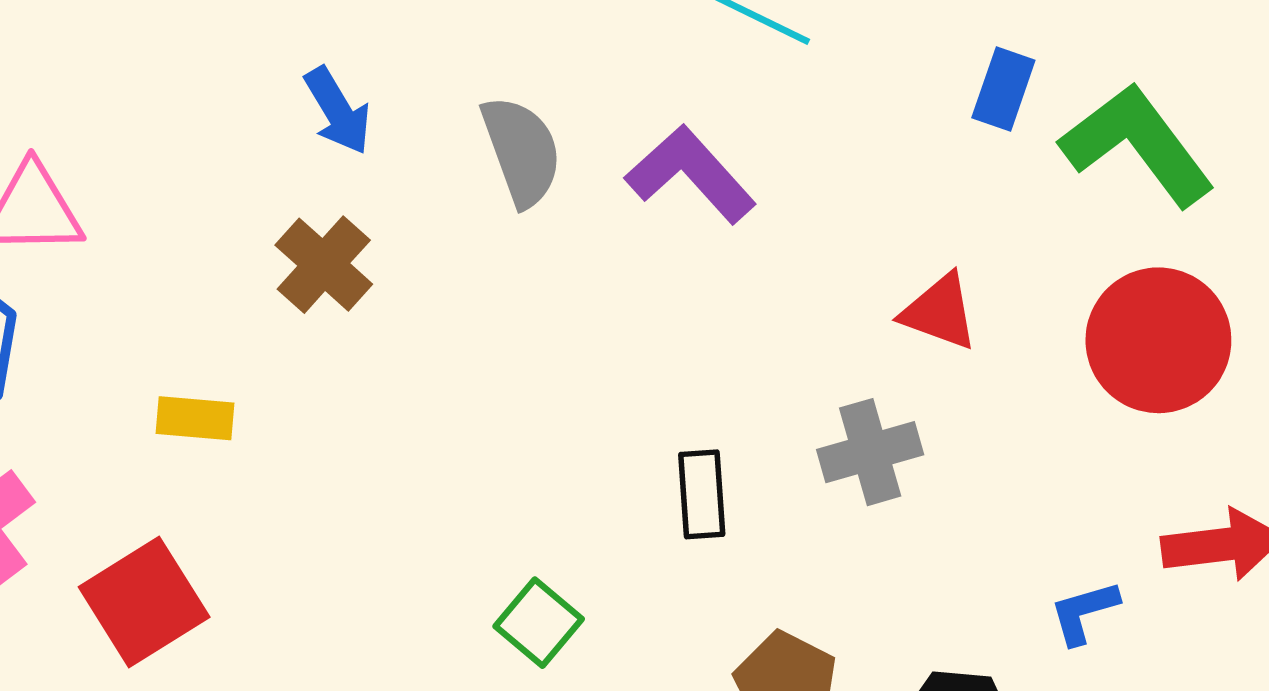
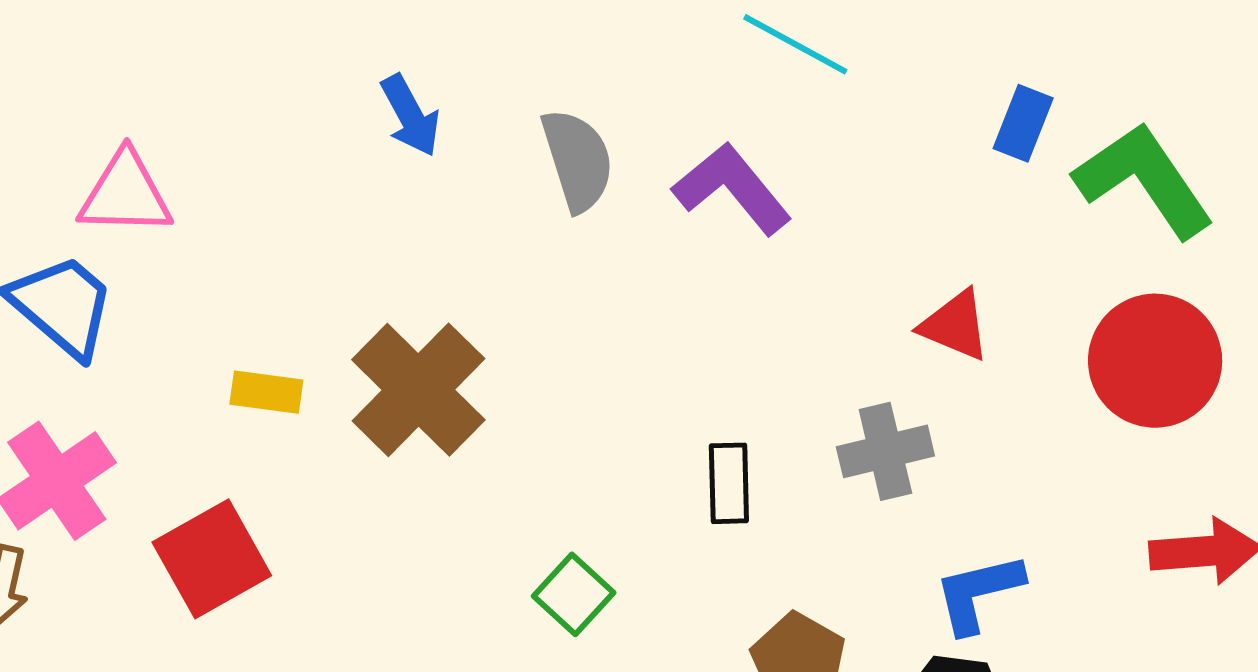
brown cross: (324, 265) -> (418, 390), moved, size x1.5
blue L-shape: (1084, 612) -> (978, 593), moved, size x1.4

